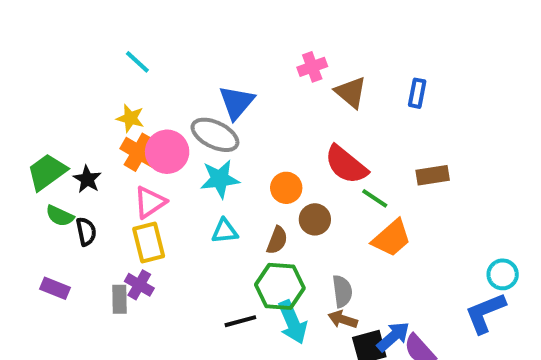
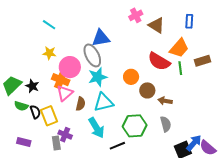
blue triangle: (237, 102) -> (101, 38), turned 48
gray ellipse: (215, 135) -> (92, 55), turned 45
orange cross: (139, 152) -> (61, 80), moved
green line: (375, 198) -> (180, 68), moved, turned 56
cyan triangle: (225, 231) -> (104, 102), size x1.5
orange trapezoid: (392, 238) -> (179, 48), moved
brown semicircle: (277, 240) -> (81, 104), moved
yellow rectangle: (149, 242) -> (49, 116), moved
brown arrow: (343, 319) -> (165, 101), moved
cyan arrow: (293, 322) -> (96, 128), moved

